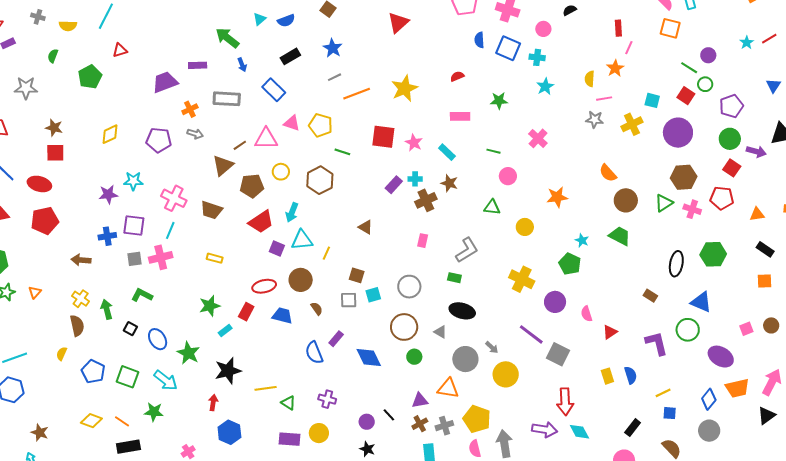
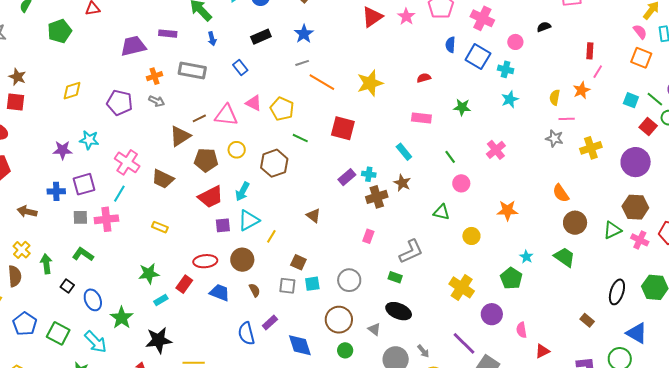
blue rectangle: (274, 90) -> (240, 68), size x0.7
orange line: (357, 94) -> (322, 82), turned 44
cyan square: (652, 100) -> (631, 100), moved
pink star: (414, 143) -> (406, 17), moved
green line: (493, 151) -> (450, 157), turned 32
purple square: (134, 226) -> (84, 184), turned -30
cyan triangle: (302, 240) -> (249, 220), turned -30
purple square: (277, 248) -> (223, 225), turned -35

